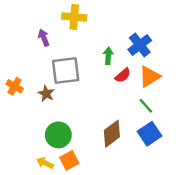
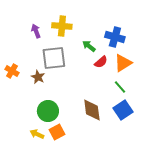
yellow cross: (74, 17) -> (62, 26), moved
blue cross: (140, 45) -> (115, 37), turned -36
green arrow: (108, 56) -> (89, 46), turned -56
brown diamond: (112, 134) -> (92, 110), turned -60

